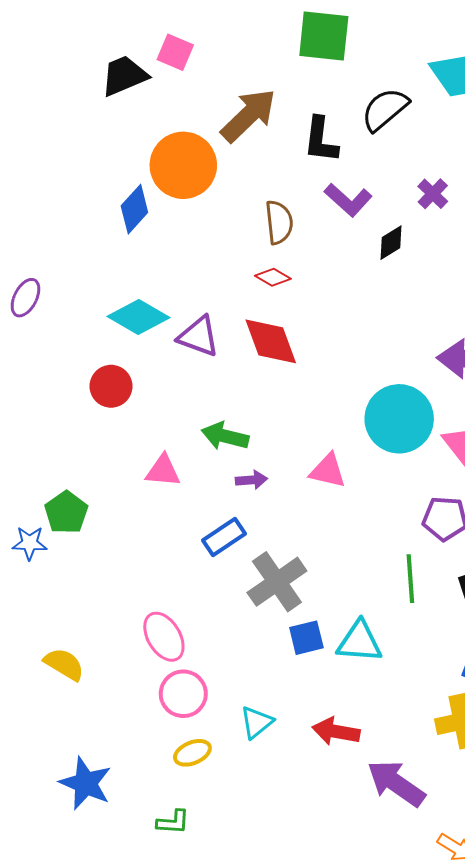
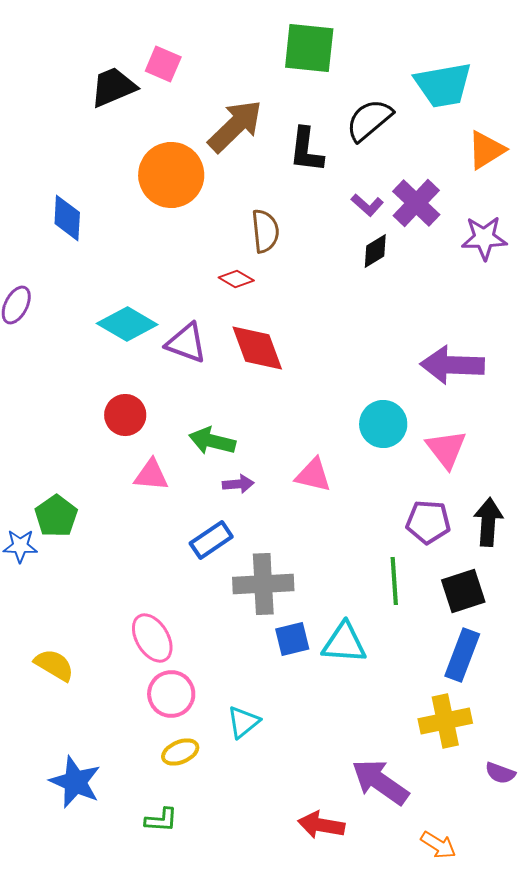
purple cross: (433, 194) -> (416, 203), size x1.6
purple L-shape: (348, 200) -> (367, 205), moved, size x0.7
blue diamond: (134, 209) -> (67, 218), moved, turned -39
red diamond: (273, 277) -> (236, 279), moved
red circle: (111, 386) -> (125, 415), moved
cyan circle: (399, 419) -> (383, 424), size x0.7
gray cross: (277, 582) -> (263, 584), turned 32
red arrow: (336, 731) -> (321, 825), moved

